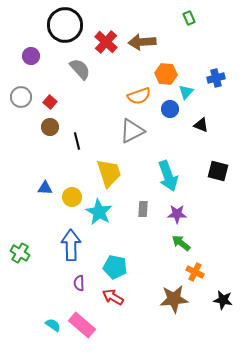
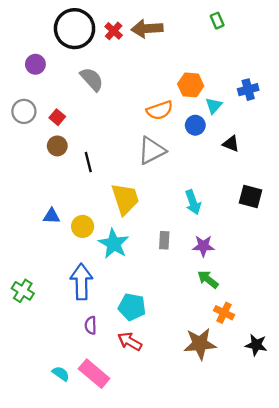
red cross: (106, 42) -> (114, 31), moved, size x0.7
brown arrow: (142, 42) -> (147, 29), moved
cyan arrow: (168, 176) -> (193, 202), size x0.7

